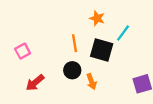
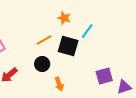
orange line: (75, 43) -> (44, 40), turned 70
orange arrow: (91, 82) -> (59, 84), moved

